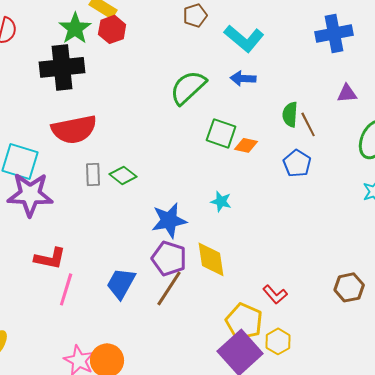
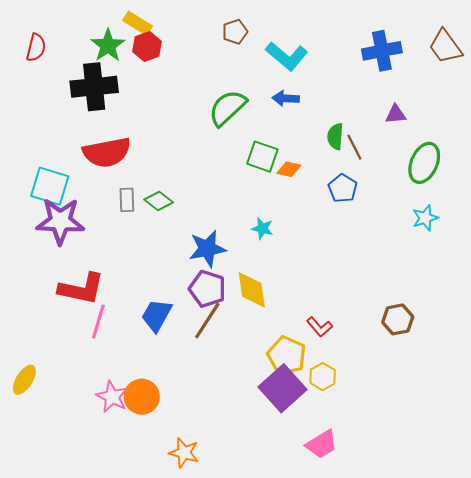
red L-shape: (50, 258) -> (81, 289), size x1.4

